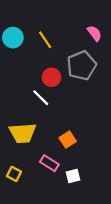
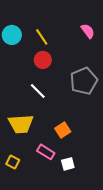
gray pentagon: (82, 65) -> (84, 81), moved
red circle: (52, 77) -> (43, 60), moved

